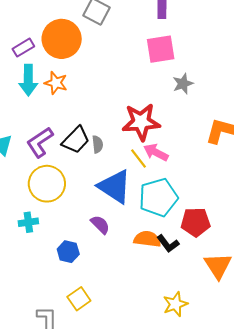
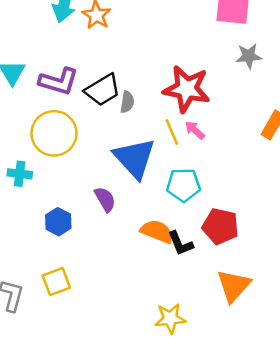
purple L-shape: (40, 142) -> (59, 81), turned -144
pink arrow: (156, 152) -> (195, 130), size x0.7
cyan pentagon: (158, 197) -> (183, 185), size x0.7

